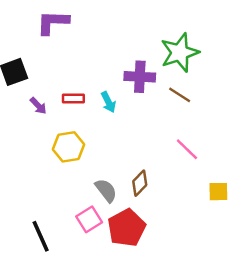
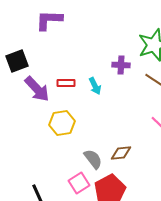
purple cross: (140, 77) -> (121, 65), size x0.7
purple arrow: (38, 106) -> (37, 89), size x1.8
brown diamond: (140, 183) -> (121, 153), turned 40

